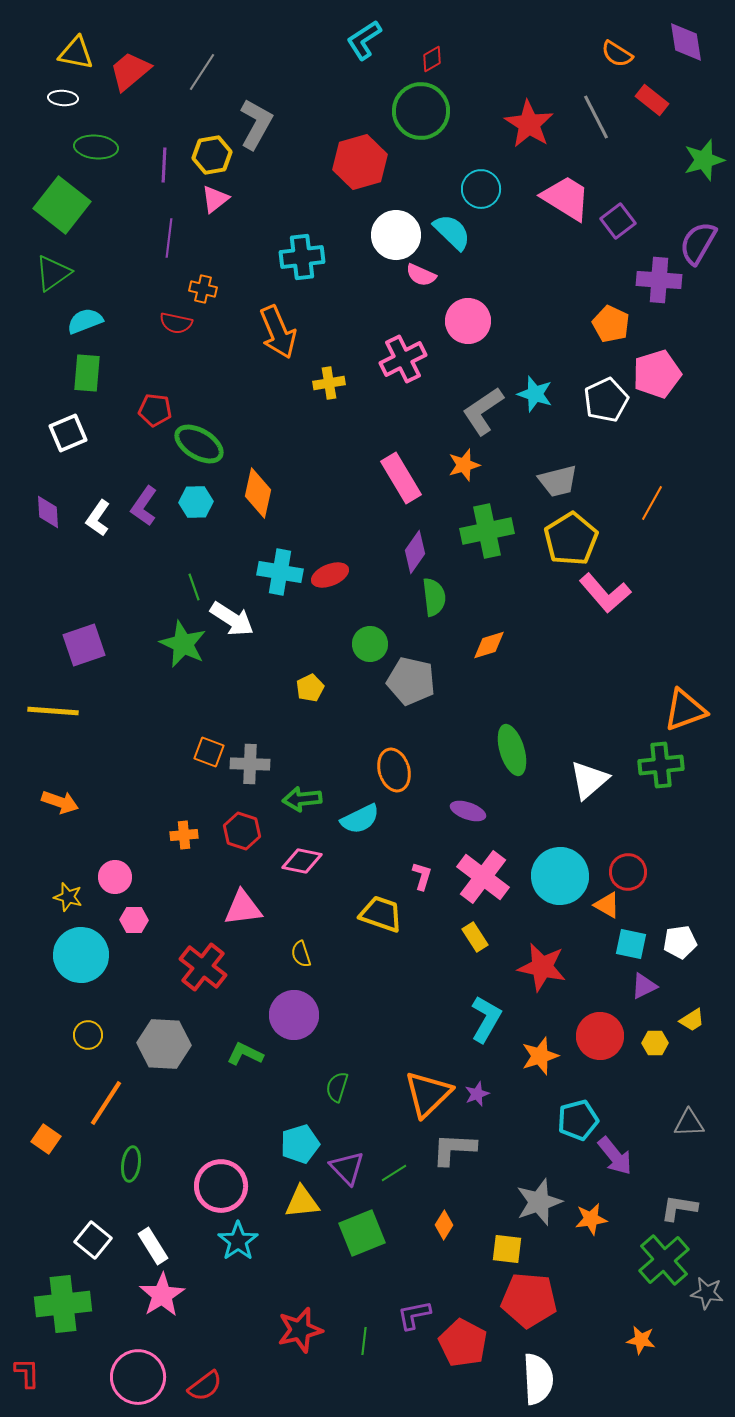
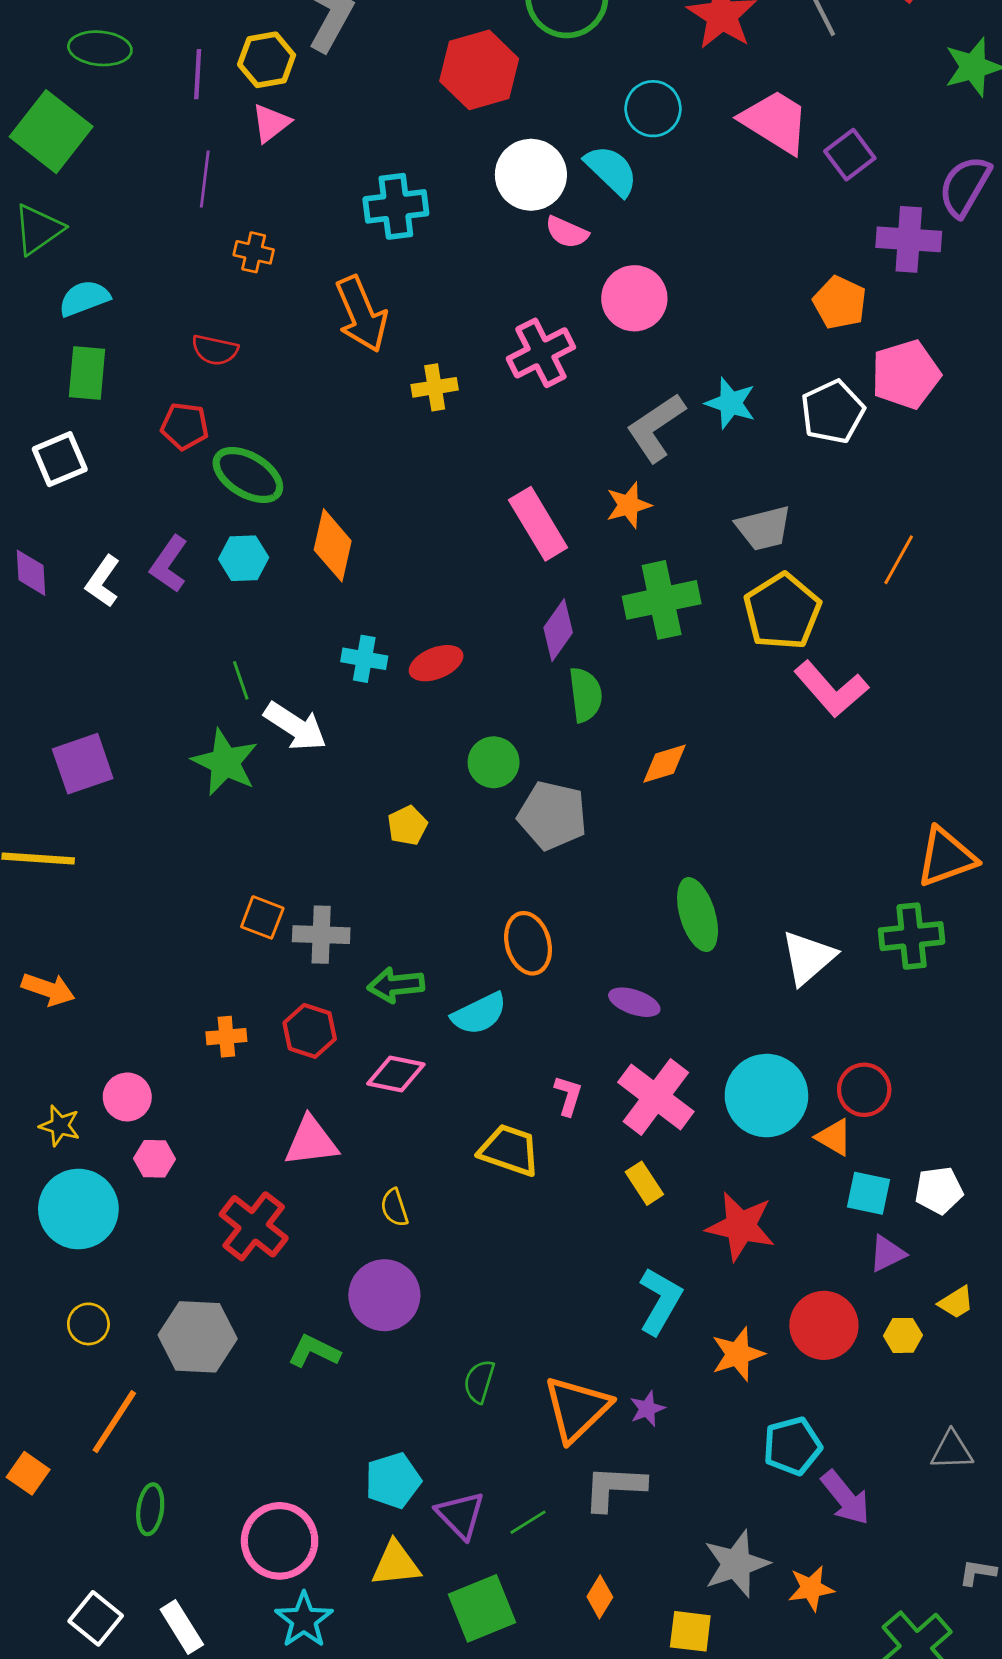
red semicircle: (176, 323) -> (215, 350), moved
cyan cross: (280, 572) -> (364, 659), size x0.7
green semicircle: (337, 1087) -> (479, 1381), moved
gray L-shape: (679, 1208) -> (978, 1572), moved, size x0.7

